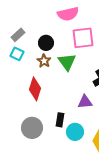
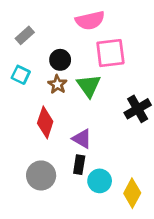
gray rectangle: (18, 35) -> (25, 35), moved
purple triangle: (85, 102) -> (82, 139), moved, turned 35

